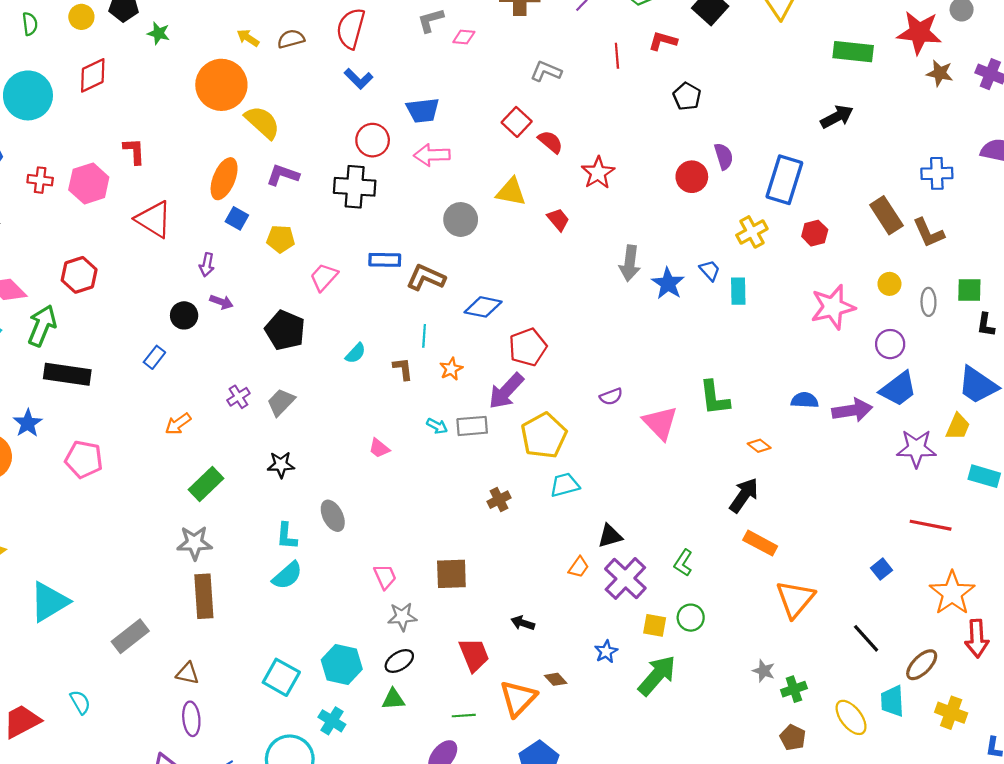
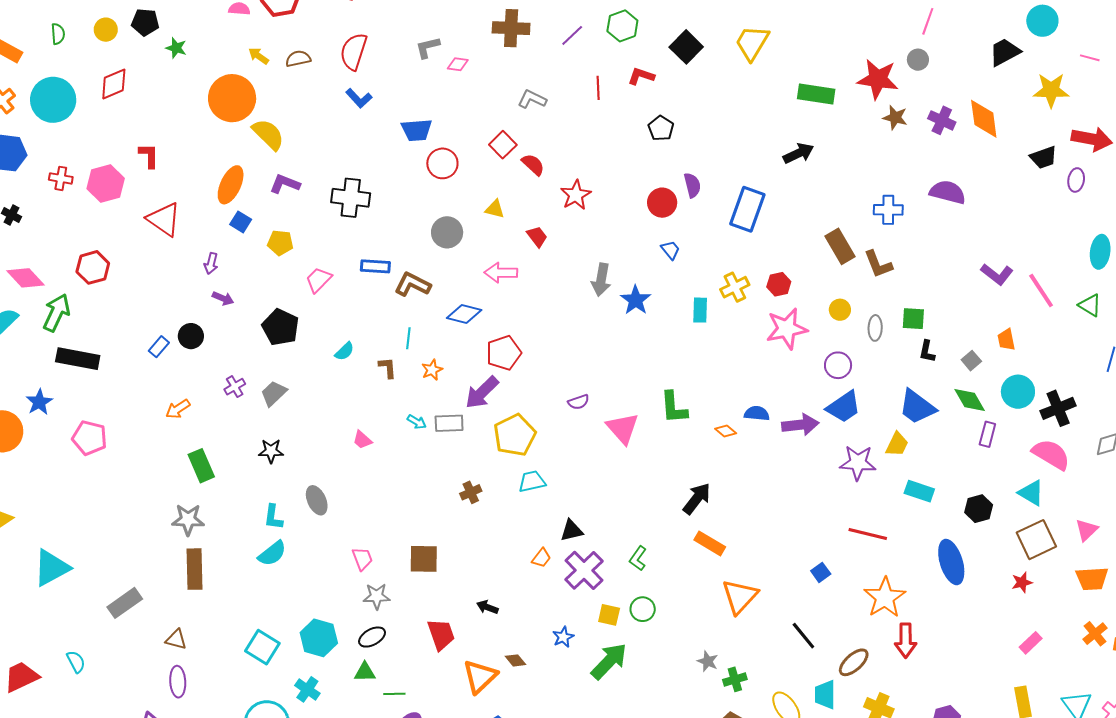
red circle: (373, 140) -> (442, 163), moved
pink arrow: (432, 155) -> (501, 273), moved
yellow triangle: (511, 192) -> (495, 209), size x0.7
yellow cross: (752, 232) -> (735, 287), moved
red hexagon: (815, 233) -> (779, 284), moved
blue trapezoid: (710, 270) -> (670, 250), moved
black circle: (184, 315) -> (191, 336), moved
orange diamond: (759, 446) -> (726, 431), moved
green rectangle: (206, 484) -> (201, 466), turned -72
green line: (464, 716) -> (394, 694), moved

